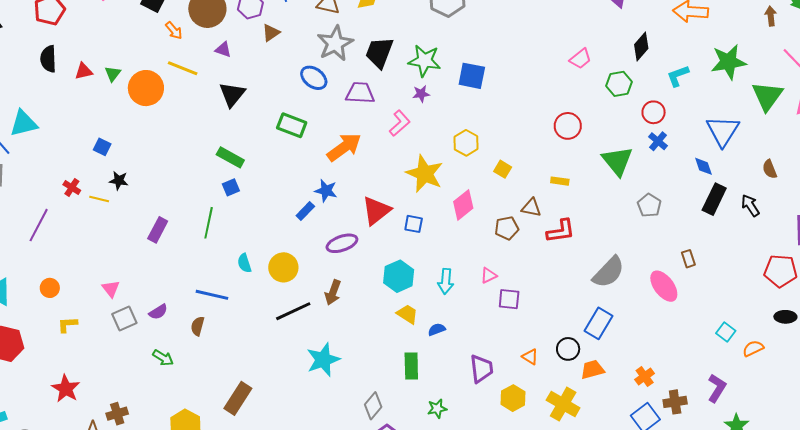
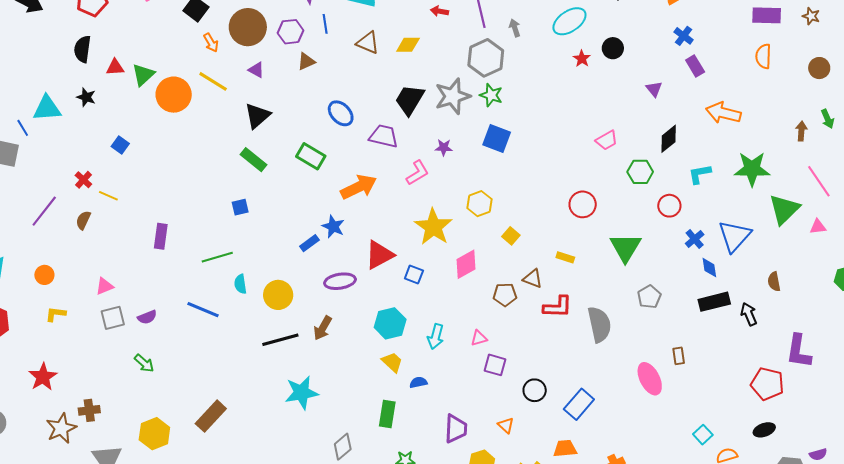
gray star: (335, 43) -> (453, 96), moved
green star: (424, 61) -> (491, 95), moved, size x0.7
green triangle: (113, 74) -> (143, 75), size x1.4
blue cross: (658, 141) -> (695, 239), moved
green rectangle: (230, 157) -> (254, 160), moved
black star: (119, 181) -> (86, 97), moved
black rectangle: (714, 199) -> (714, 302), turned 40
green line: (209, 223) -> (217, 257), moved, turned 52
purple rectangle: (158, 230) -> (161, 236), turned -30
gray semicircle: (609, 272) -> (599, 324), moved, turned -66
pink triangle: (111, 289) -> (104, 286), turned 36
black ellipse: (785, 317) -> (764, 430), turned -30
brown semicircle: (198, 326) -> (83, 220), moved
black circle: (568, 349) -> (535, 390), moved

